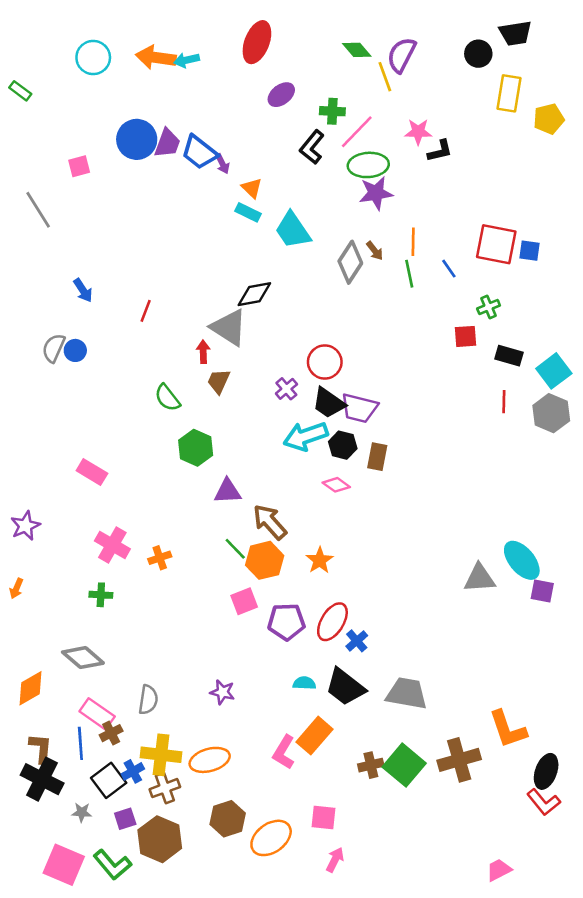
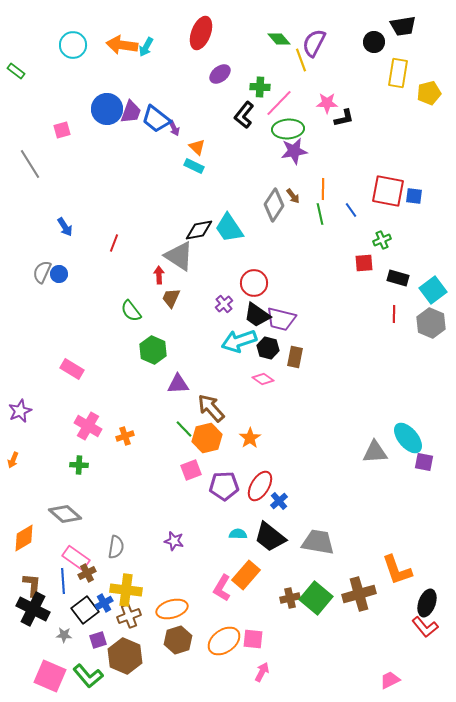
cyan arrow: (187, 60) -> (146, 47), turned -48
cyan trapezoid: (293, 230) -> (229, 228), moved
orange ellipse: (210, 760) -> (172, 609), moved
orange ellipse: (271, 838) -> (224, 641), moved

